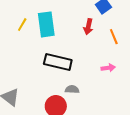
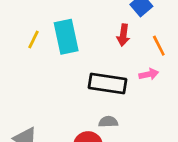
black rectangle: (58, 62) -> (108, 84), moved
pink arrow: (108, 68) -> (149, 74), moved

